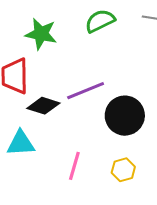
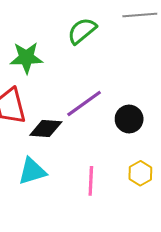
black circle: (125, 116) -> (129, 119), size x0.7

